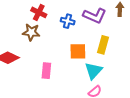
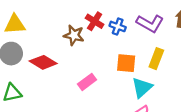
red cross: (39, 12) -> (95, 21), moved
pink rectangle: (46, 71) -> (87, 82), turned 42

